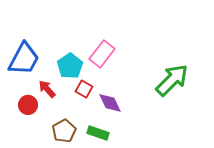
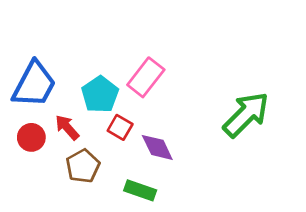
red circle: (28, 105) -> (31, 137), moved
brown pentagon: (64, 131) -> (83, 166), moved

